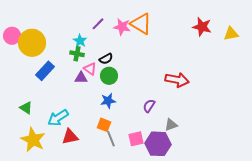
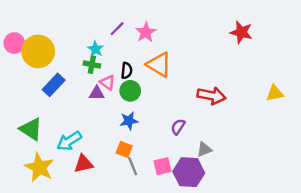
orange triangle: (141, 24) -> (159, 65), moved
pink star: (122, 27) -> (146, 32), turned 30
yellow triangle: (231, 34) -> (275, 93), moved
black semicircle: (106, 59) -> (127, 71), turned -56
green triangle: (26, 108) -> (31, 129), size x1.5

